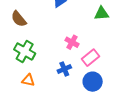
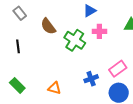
pink cross: (72, 42) -> (99, 31), moved, turned -32
green cross: (25, 51) -> (75, 40), moved

